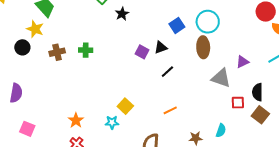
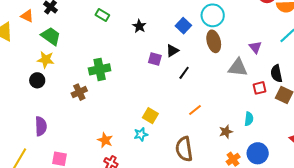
black star: (122, 14) -> (139, 26), moved
green cross: (86, 50) -> (100, 69), size x1.5
brown cross: (57, 52) -> (79, 92), moved
purple triangle: (243, 62) -> (255, 47), turned -32

